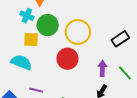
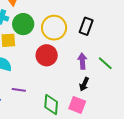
black rectangle: (120, 39) -> (86, 26), moved, turned -30

